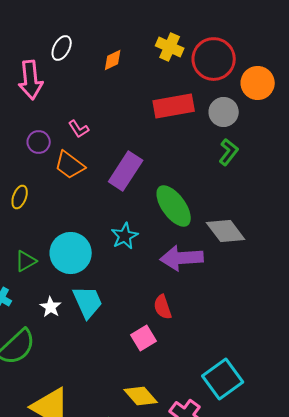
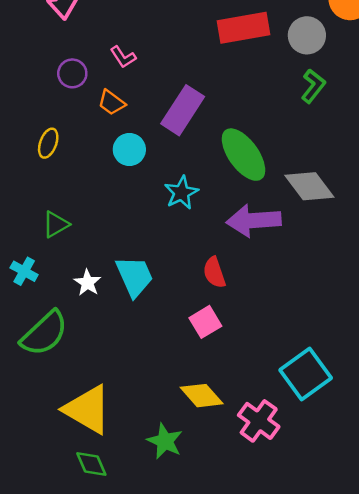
orange trapezoid: (70, 165) -> (112, 103), size x0.7
cyan circle: (71, 253) -> (129, 150), moved, size x0.6
red semicircle: (163, 307) -> (214, 273), moved

